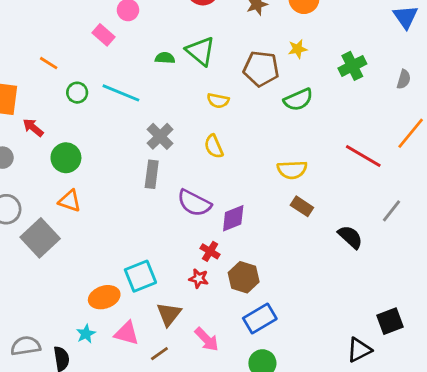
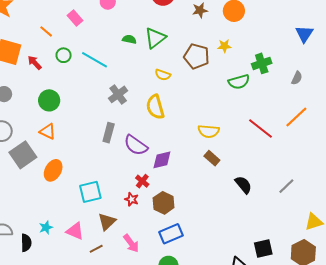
pink rectangle: (104, 35) -> (75, 18), moved
green triangle: (201, 51) -> (155, 38), turned 35
green semicircle: (298, 100) -> (239, 82), moved
red arrow: (33, 128) -> (35, 63), moved
yellow semicircle: (214, 146) -> (155, 107), size x1.4
gray rectangle: (152, 174) -> (109, 133), moved
gray line: (391, 211) -> (286, 186), moved
orange ellipse: (104, 297) -> (53, 170), moved, turned -50

